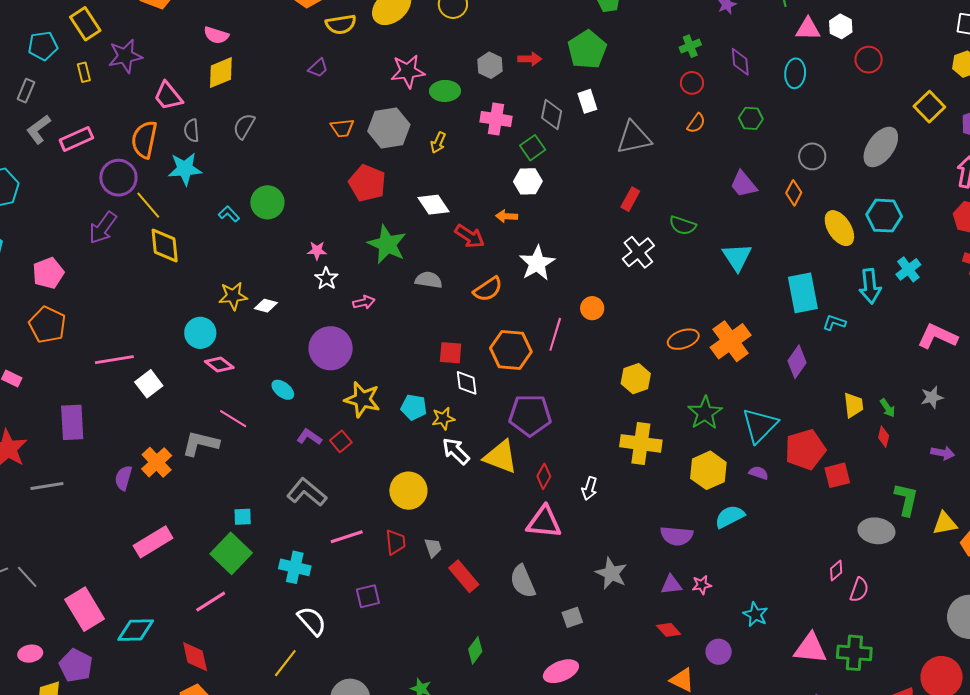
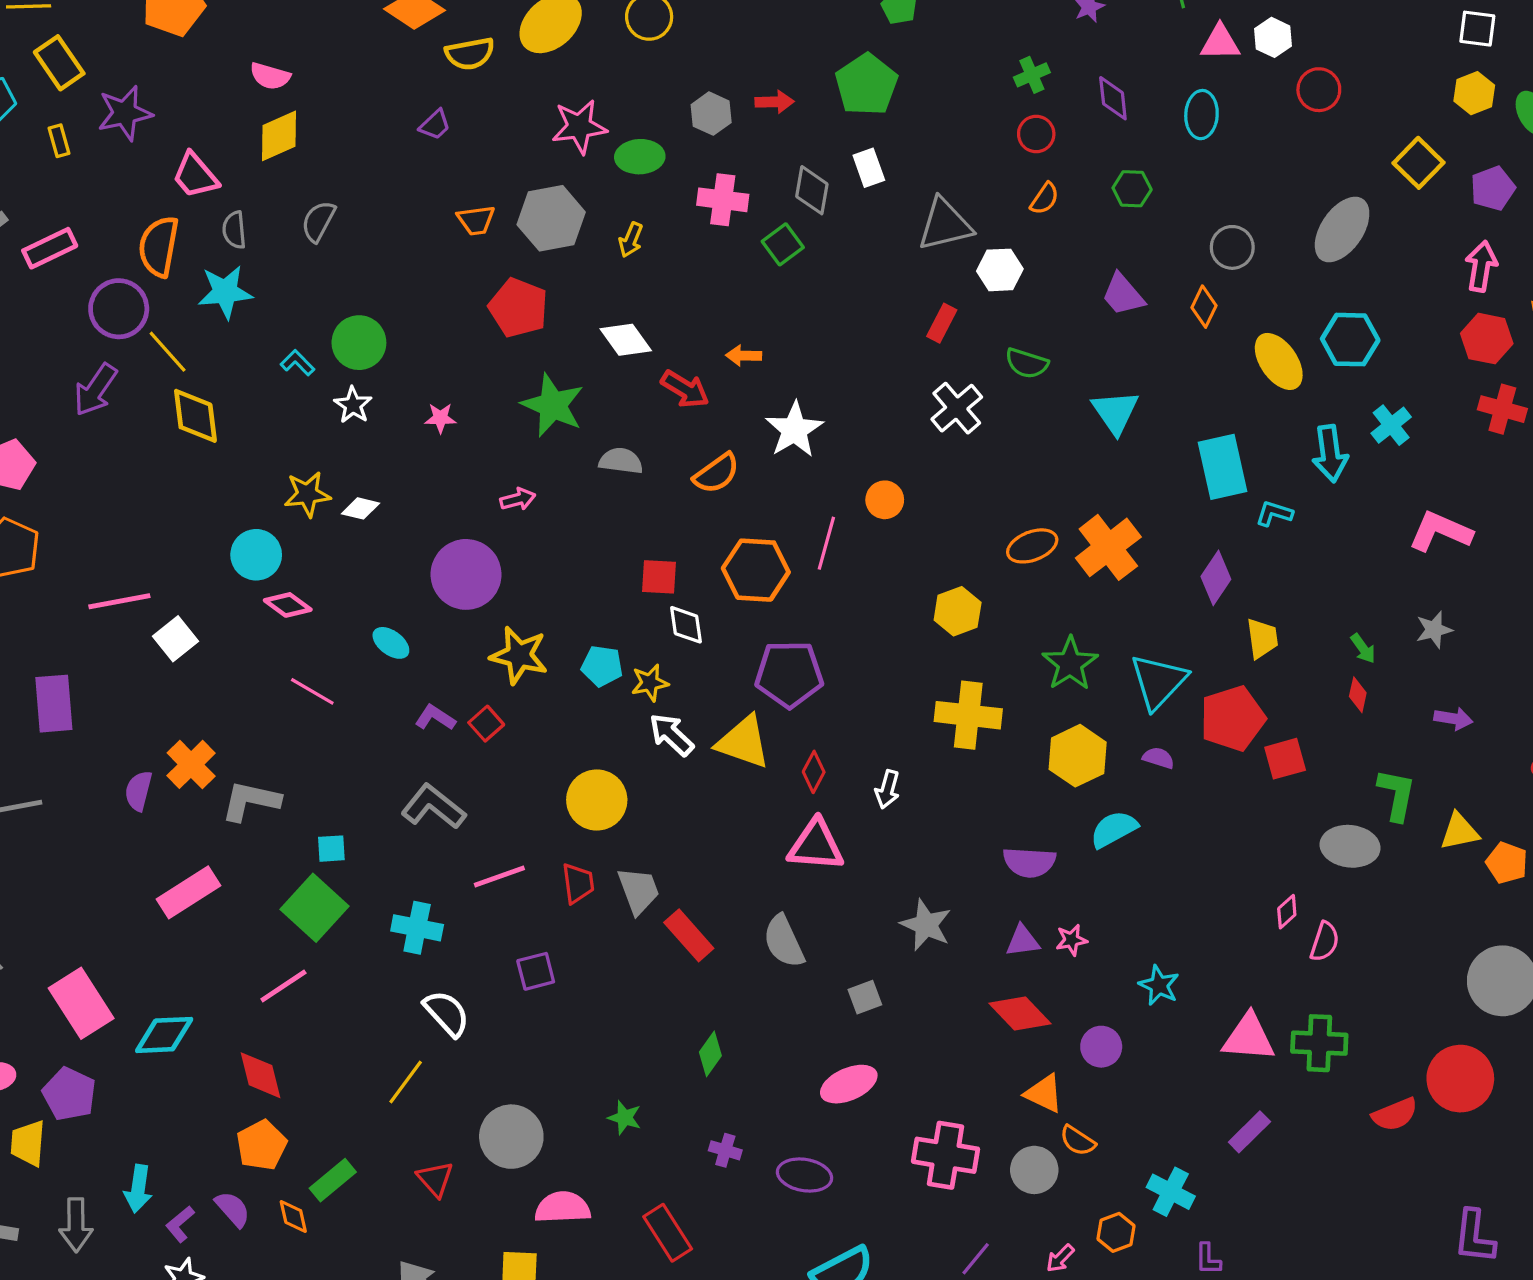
white hexagon: (528, 181) -> (1000, 270), moved
white star: (326, 279) -> (353, 405), moved
yellow trapezoid: (854, 405) -> (1262, 638), moved
gray L-shape: (200, 443) -> (251, 801), moved
gray trapezoid: (433, 548) -> (639, 891), size x1.5
red diamond: (669, 630) -> (1020, 1014), size x1.5

